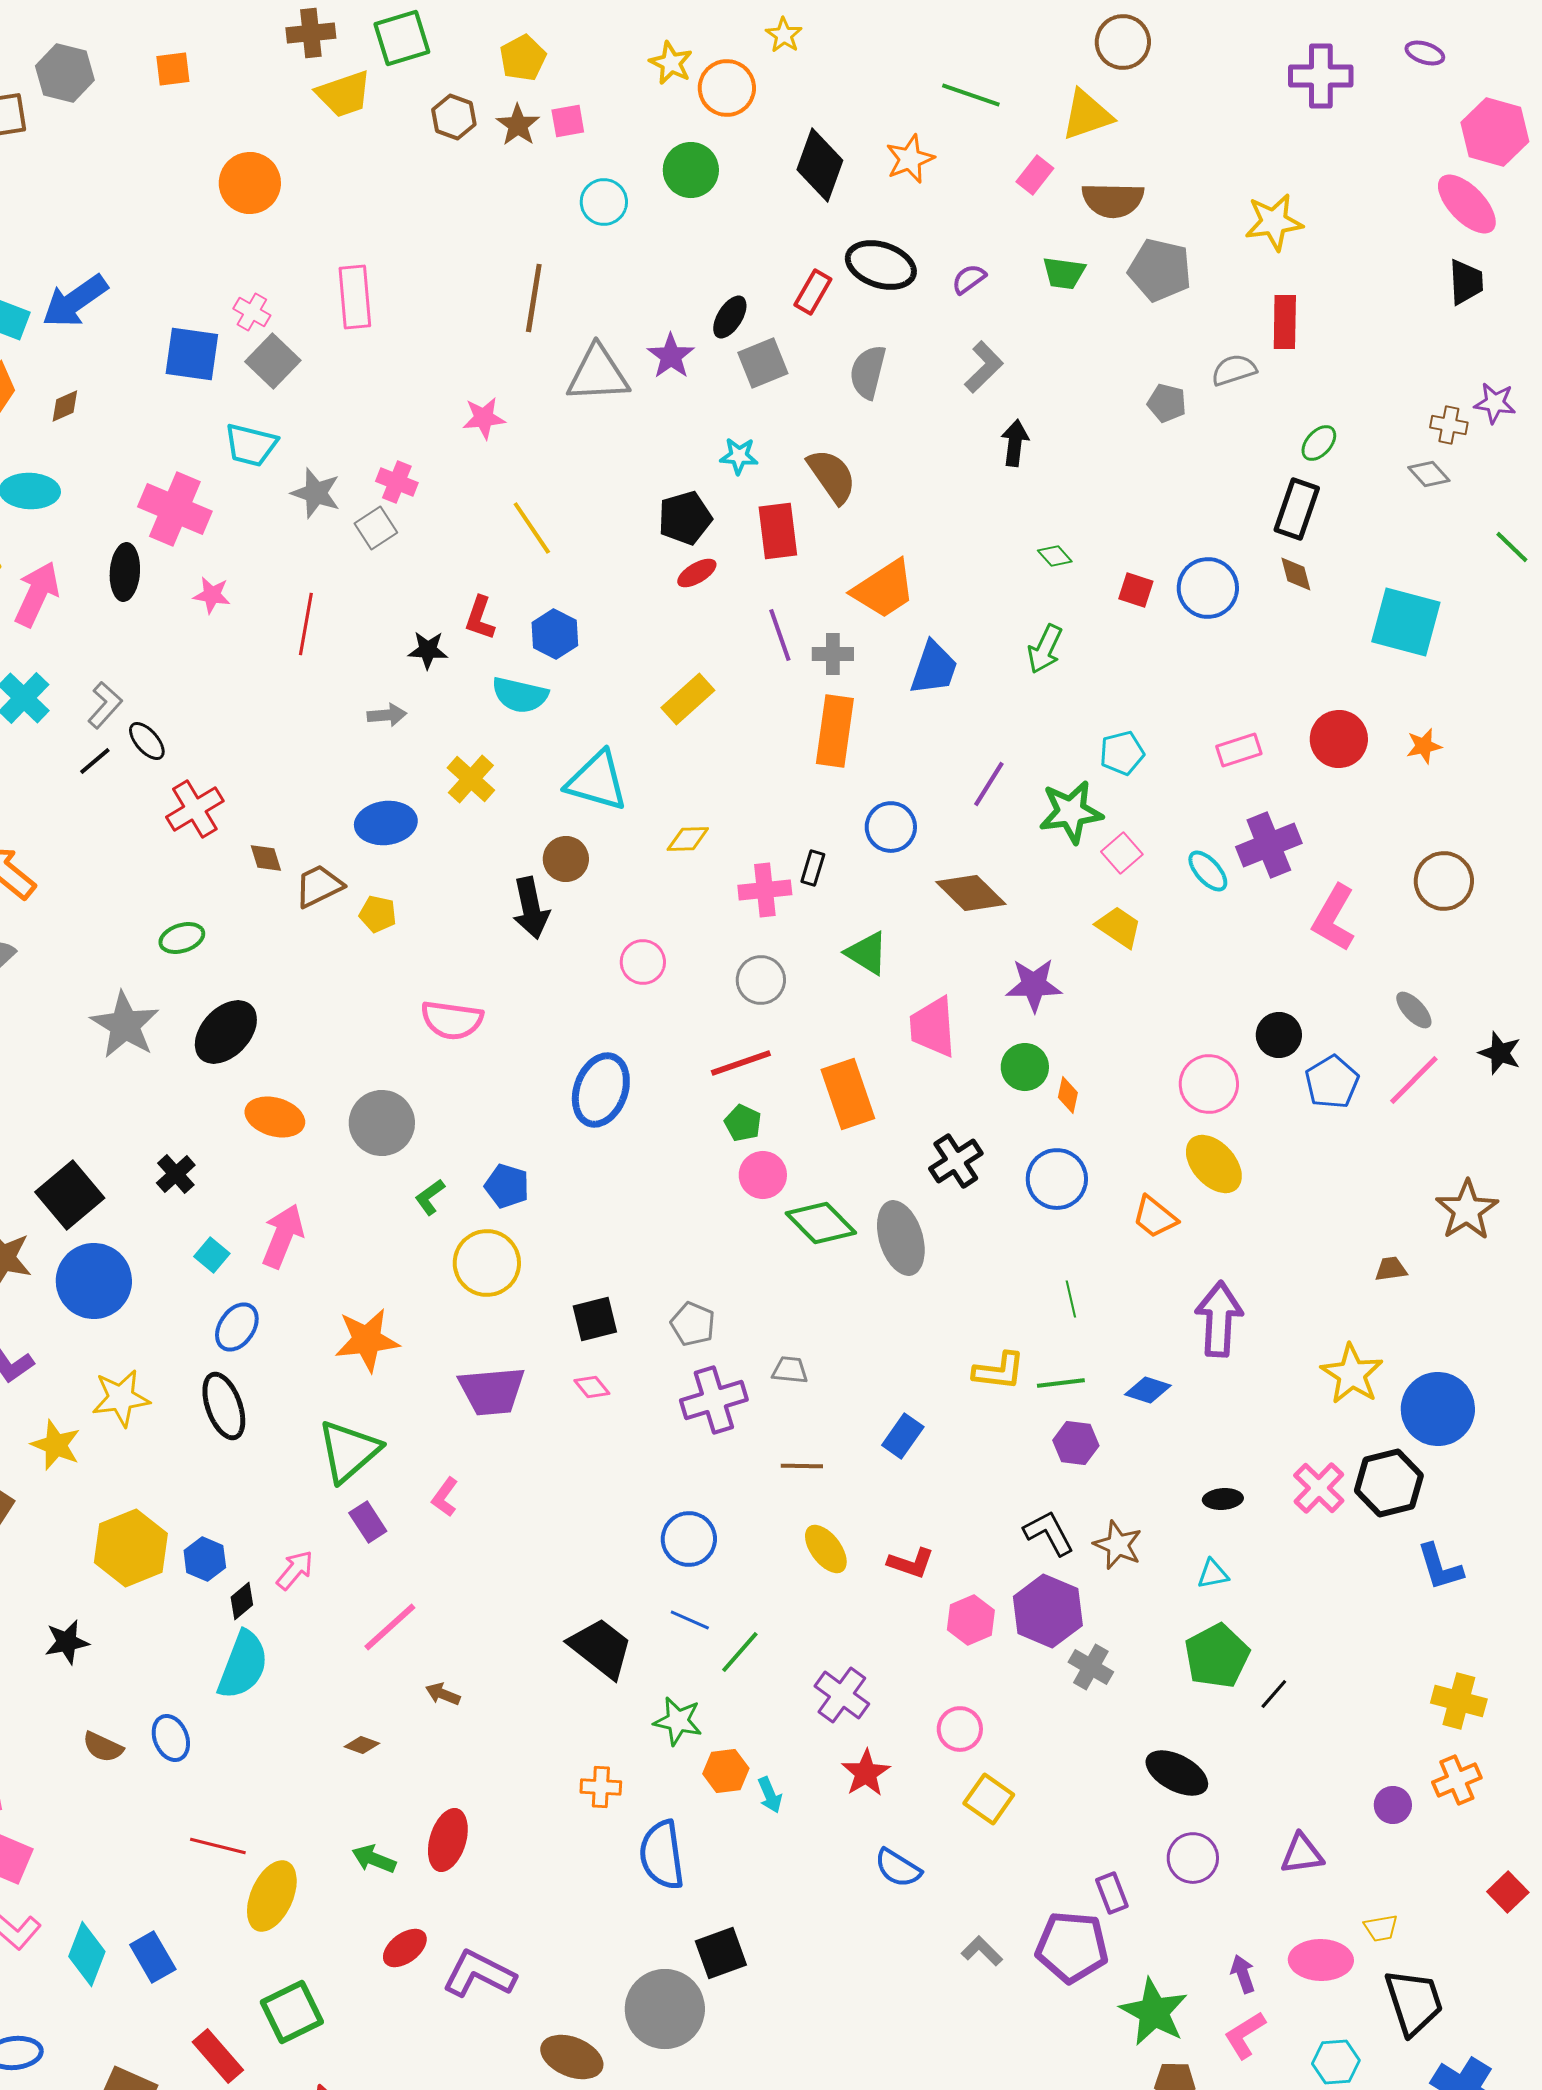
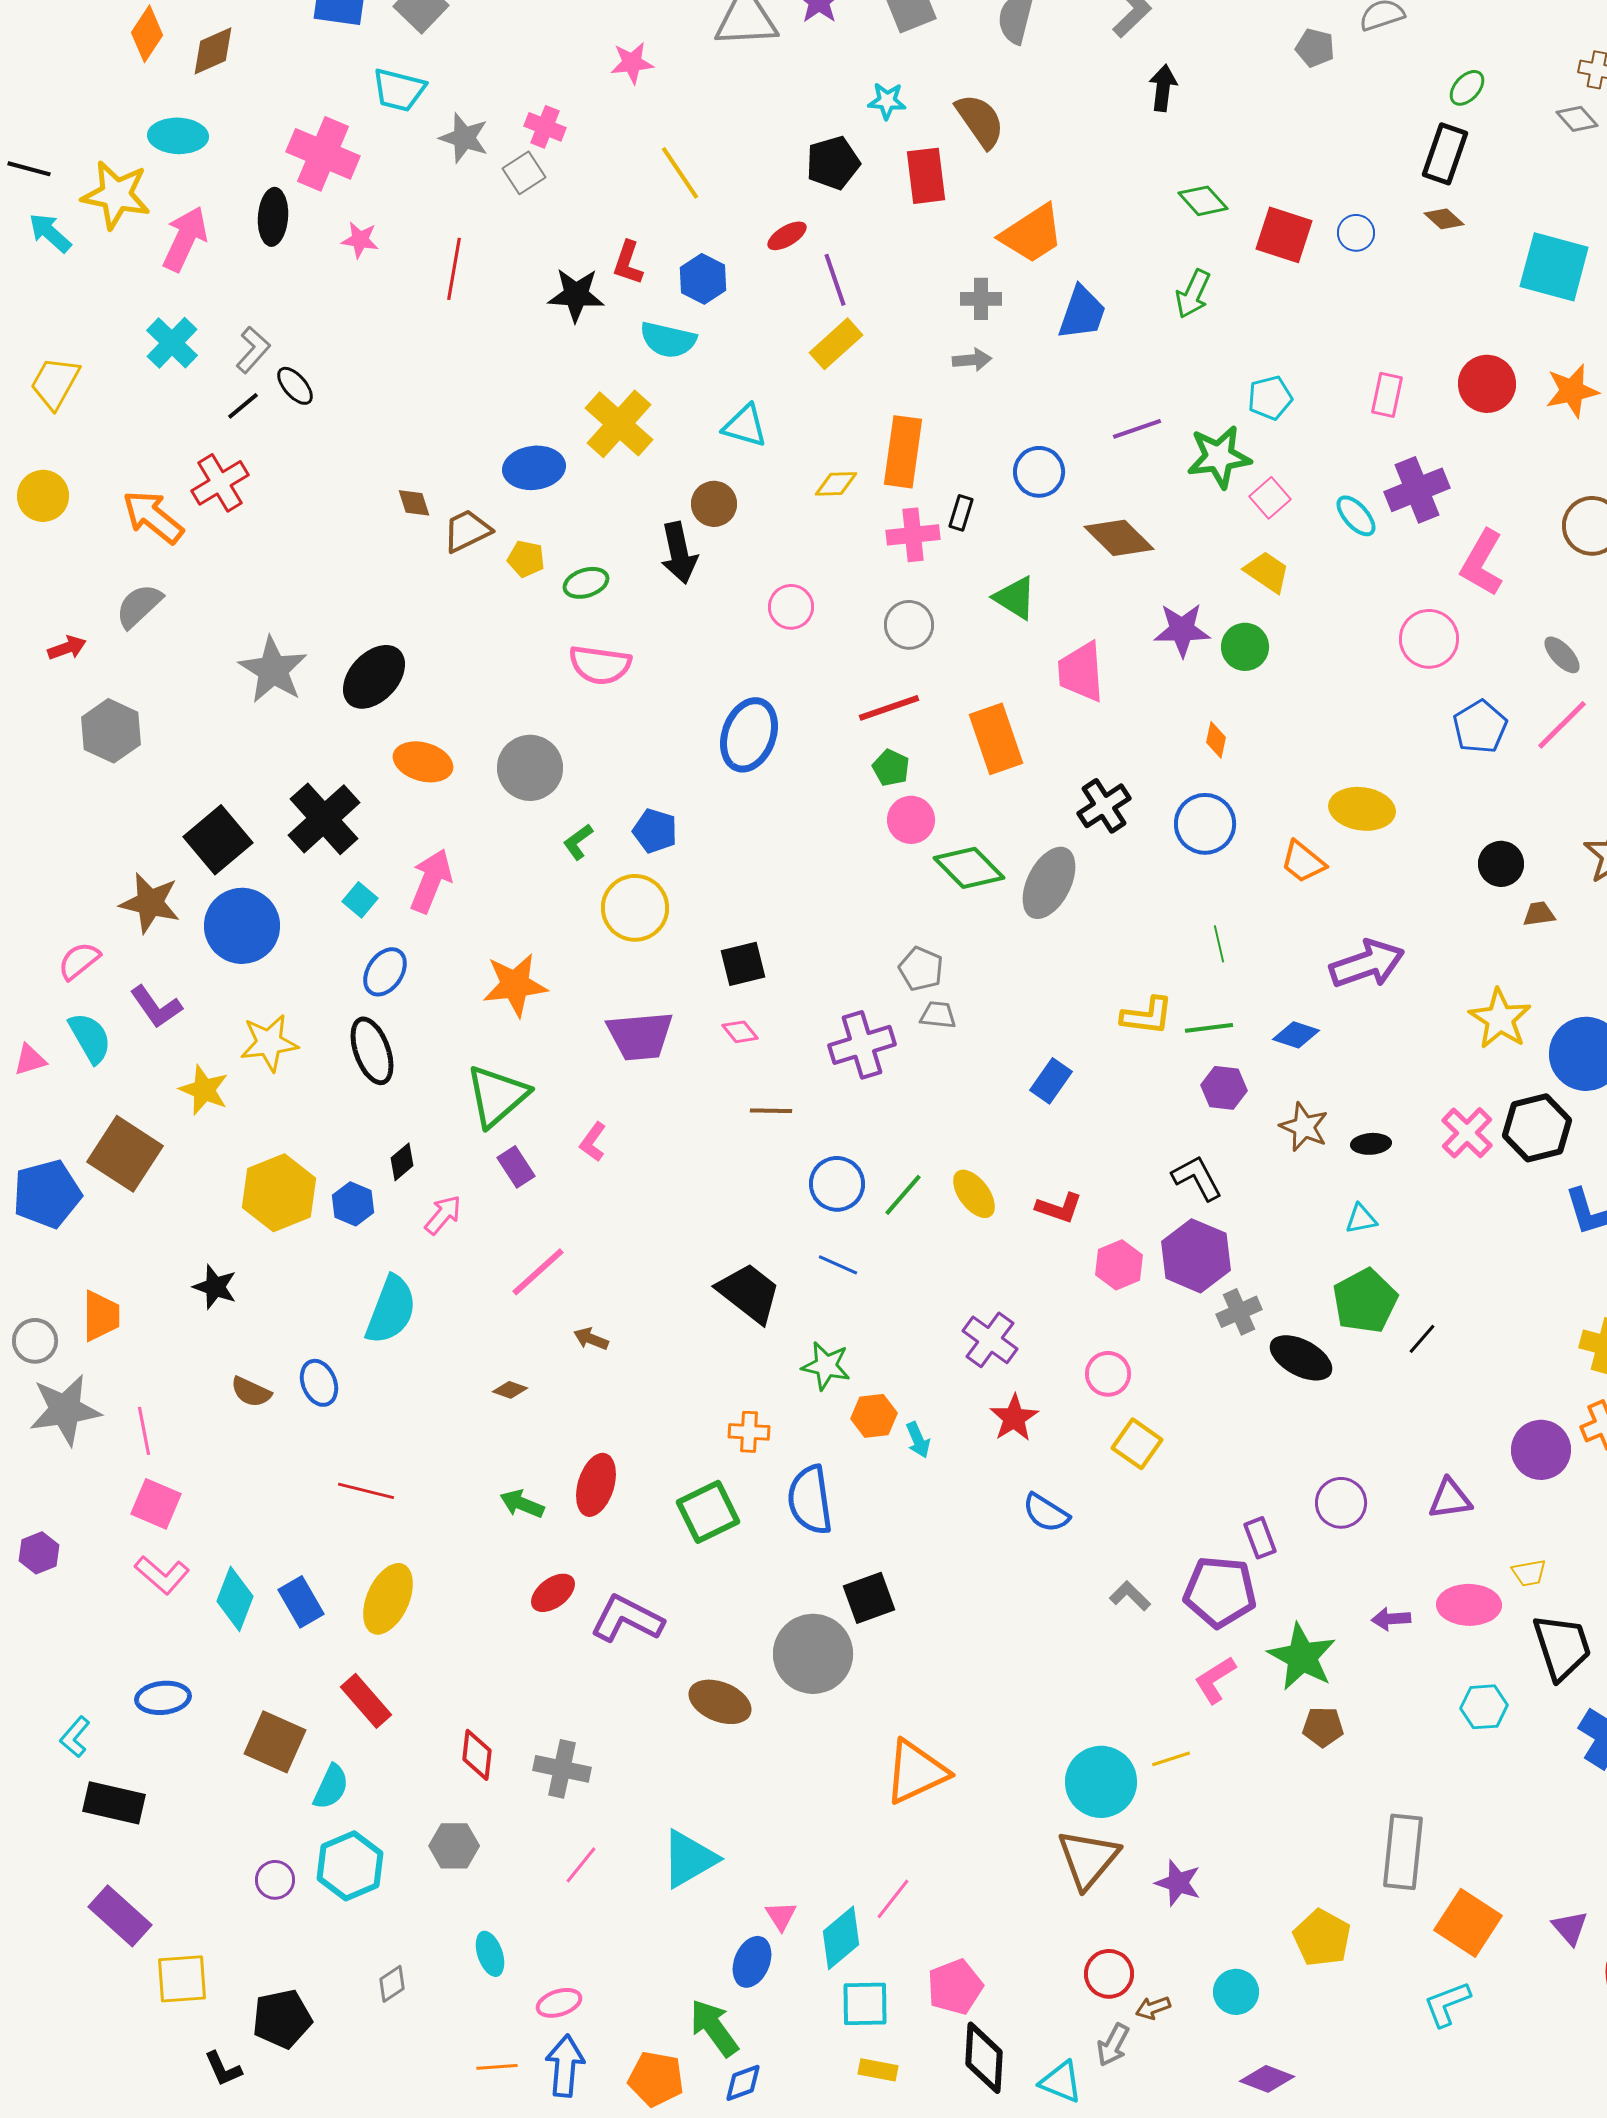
brown diamond: (65, 406) -> (213, 51), size x1.5
green diamond: (1055, 556) -> (1203, 201), size x1.4
red ellipse: (697, 573) -> (787, 236), moved
brown diamond: (1296, 574) -> (1444, 219), turned -33
blue circle: (1208, 588) -> (1356, 233), size x0.6
red square: (1136, 590) -> (1284, 235), size x1.6
purple line: (780, 635) -> (835, 280), moved
black star: (428, 650) -> (576, 295), size x1.4
gray arrow: (387, 715) -> (972, 360), moved
orange rectangle: (835, 731) -> (903, 452), moved
orange star: (1424, 746) -> (1572, 391), size x1.5
pink rectangle: (1239, 750) -> (1387, 395), turned -60
yellow cross: (471, 779) -> (619, 424), size x1.4
cyan triangle: (597, 781) -> (745, 426), size x0.7
purple line: (989, 784) -> (1137, 429), turned 39
red cross: (195, 809) -> (220, 483), moved
green ellipse: (182, 938) -> (586, 583), moved
black circle: (1279, 1035) -> (1501, 864), moved
green circle: (1025, 1067) -> (1245, 647), moved
pink circle: (1209, 1084) -> (1429, 639), moved
yellow ellipse: (1214, 1164) -> (1362, 809), turned -40
black cross: (176, 1174) -> (324, 819), size x1.8
gray ellipse: (901, 1238) -> (1049, 883), turned 44
purple arrow: (1219, 1319) -> (1367, 964), turned 68
gray pentagon: (693, 1324) -> (921, 969), moved
brown line: (802, 1466) -> (771, 1111), moved
brown star: (1118, 1545) -> (1304, 1127), moved
black diamond: (242, 1601) -> (402, 1162), moved
black star: (67, 1642) -> (215, 1287), turned 30
green line: (740, 1652) -> (903, 1195), moved
gray cross: (1091, 1667) -> (1239, 1312), turned 36
black ellipse: (1177, 1773) -> (1301, 1358), moved
purple circle: (1393, 1805) -> (1541, 1450), size x1.6
yellow ellipse: (272, 1896) -> (388, 1599), moved
purple arrow: (1243, 1974) -> (1391, 1619), turned -75
green square: (292, 2012) -> (708, 1512), moved
pink L-shape: (1245, 2035) -> (1215, 1680), moved

